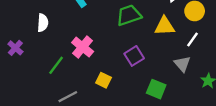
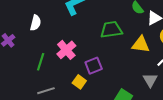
purple square: (134, 56) -> (94, 66), moved
green line: (56, 65) -> (41, 62), turned -30

